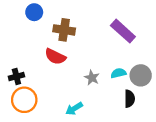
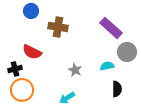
red semicircle: (55, 57) -> (32, 52), moved
gray circle: (141, 75) -> (127, 52), moved
gray star: (92, 78) -> (75, 70), moved

